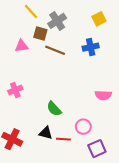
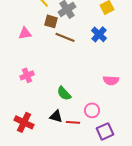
pink triangle: (22, 46) -> (25, 33), moved
blue cross: (91, 47) -> (99, 34), turned -35

